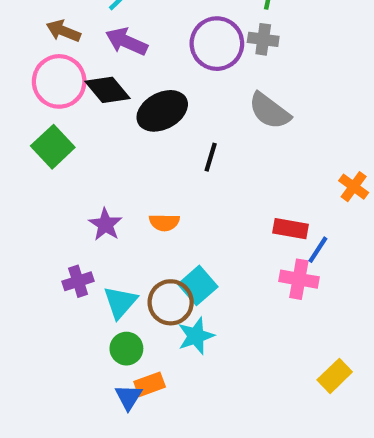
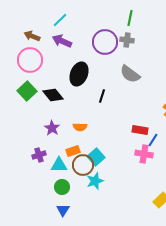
black diamond: (108, 90) -> (53, 95), moved
black ellipse: (162, 111) -> (79, 74), turned -40
cyan triangle: (120, 302) -> (59, 165), turned 48
orange rectangle: (150, 384) -> (73, 151), moved

